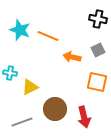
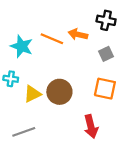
cyan star: (20, 30) -> (22, 46), moved
orange arrow: (72, 57) -> (78, 34), moved
brown circle: (55, 109) -> (59, 92), moved

